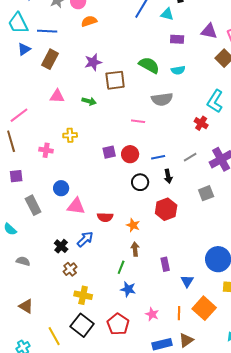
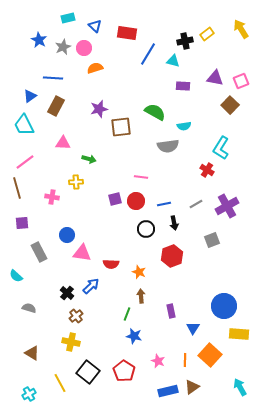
cyan trapezoid: (18, 23) -> (24, 125), moved
cyan semicircle: (178, 70) -> (184, 126), moved
green arrow: (89, 101) -> (89, 159), moved
pink line: (138, 121) -> (141, 177), moved
yellow cross: (83, 295) -> (71, 342), moved

